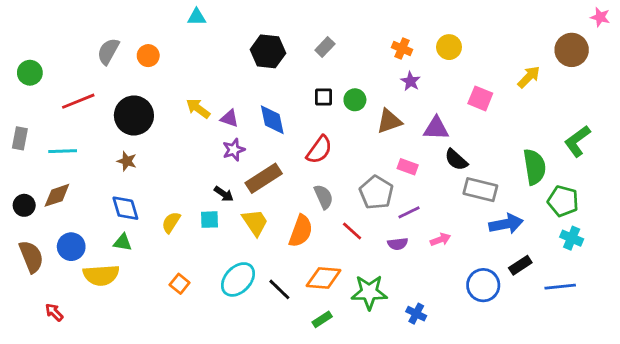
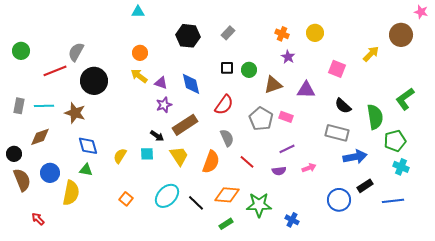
gray semicircle: (108, 51) -> (76, 52), moved
orange circle: (148, 56) -> (140, 53), moved
gray rectangle: (20, 138) -> (19, 106), moved
black semicircle: (456, 160) -> (343, 106), moved
brown star: (127, 161) -> (75, 113), moved, size x1.5
gray pentagon: (376, 192) -> (261, 119), moved
green pentagon: (563, 201) -> (395, 141), turned -30
black circle: (24, 205) -> (14, 154), moved
yellow semicircle: (101, 275) -> (71, 193), turned -75

